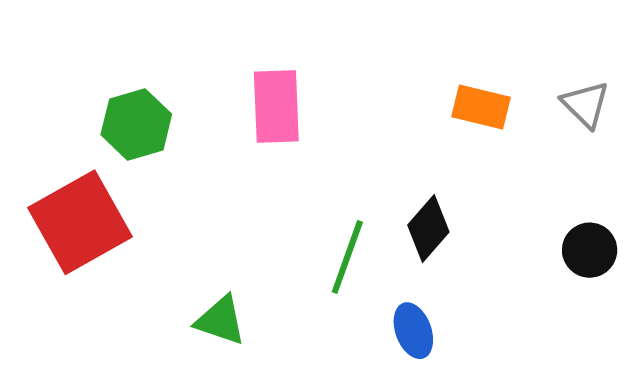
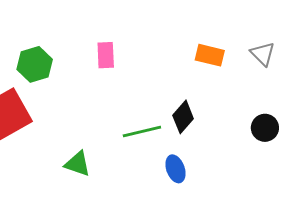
pink rectangle: (276, 106) -> (106, 55), size x0.7
green line: (347, 257) -> (142, 132), turned 57

